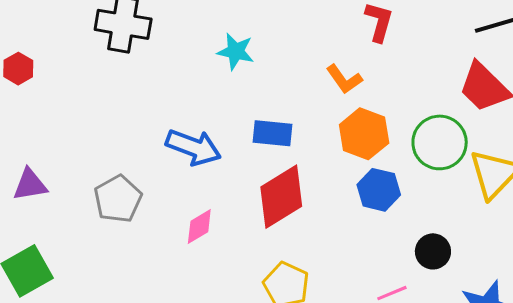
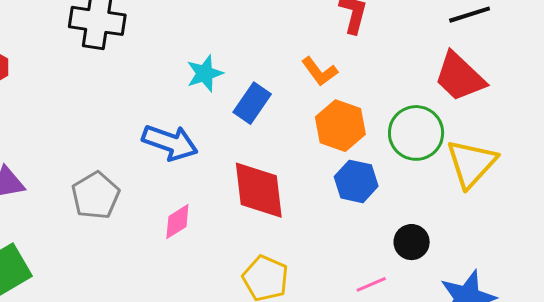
cyan star: (236, 51) -> (205, 73), moved, turned -30
blue rectangle: (272, 133) -> (252, 103), moved, turned -60
red diamond: (281, 197) -> (259, 190), turned -64

